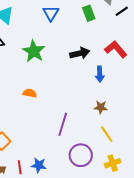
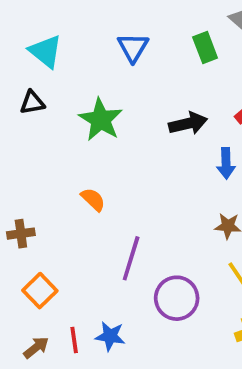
orange semicircle: (30, 93) -> (93, 199), turned 32
purple line: (63, 124) -> (131, 258), moved
purple circle: (81, 155) -> (177, 298), moved

